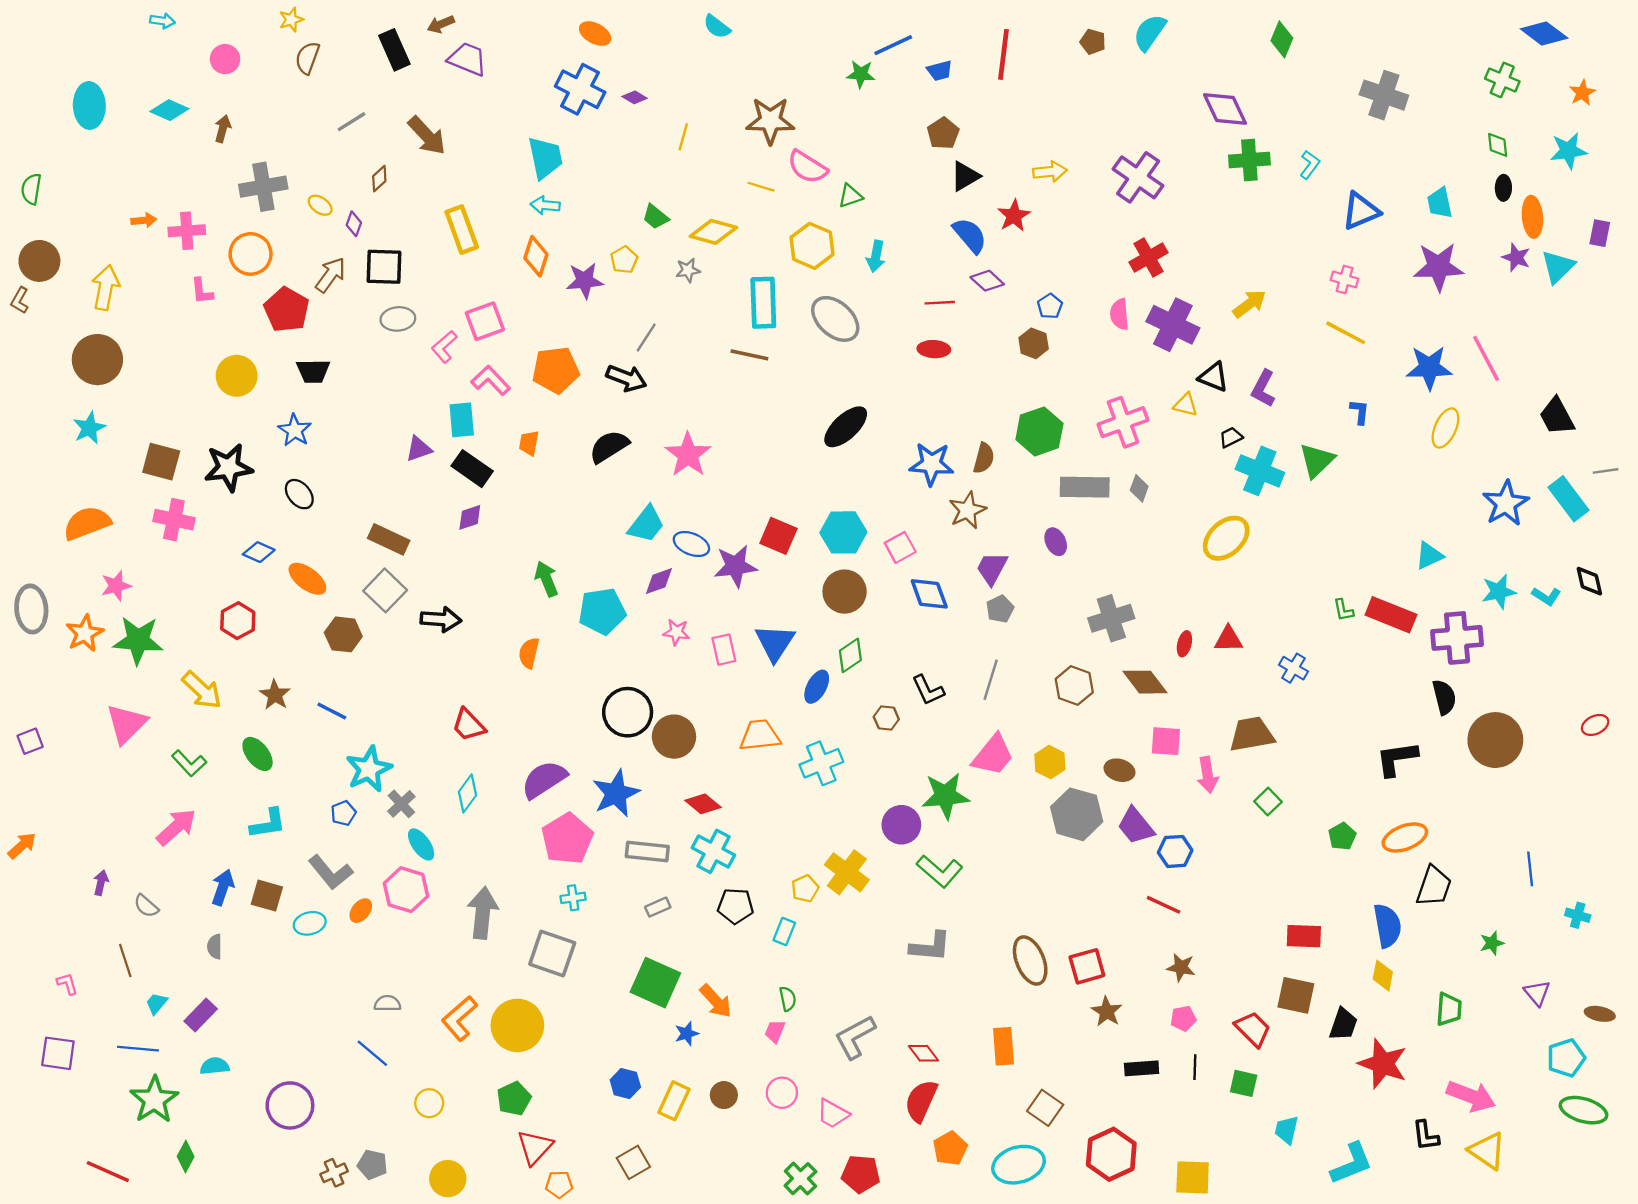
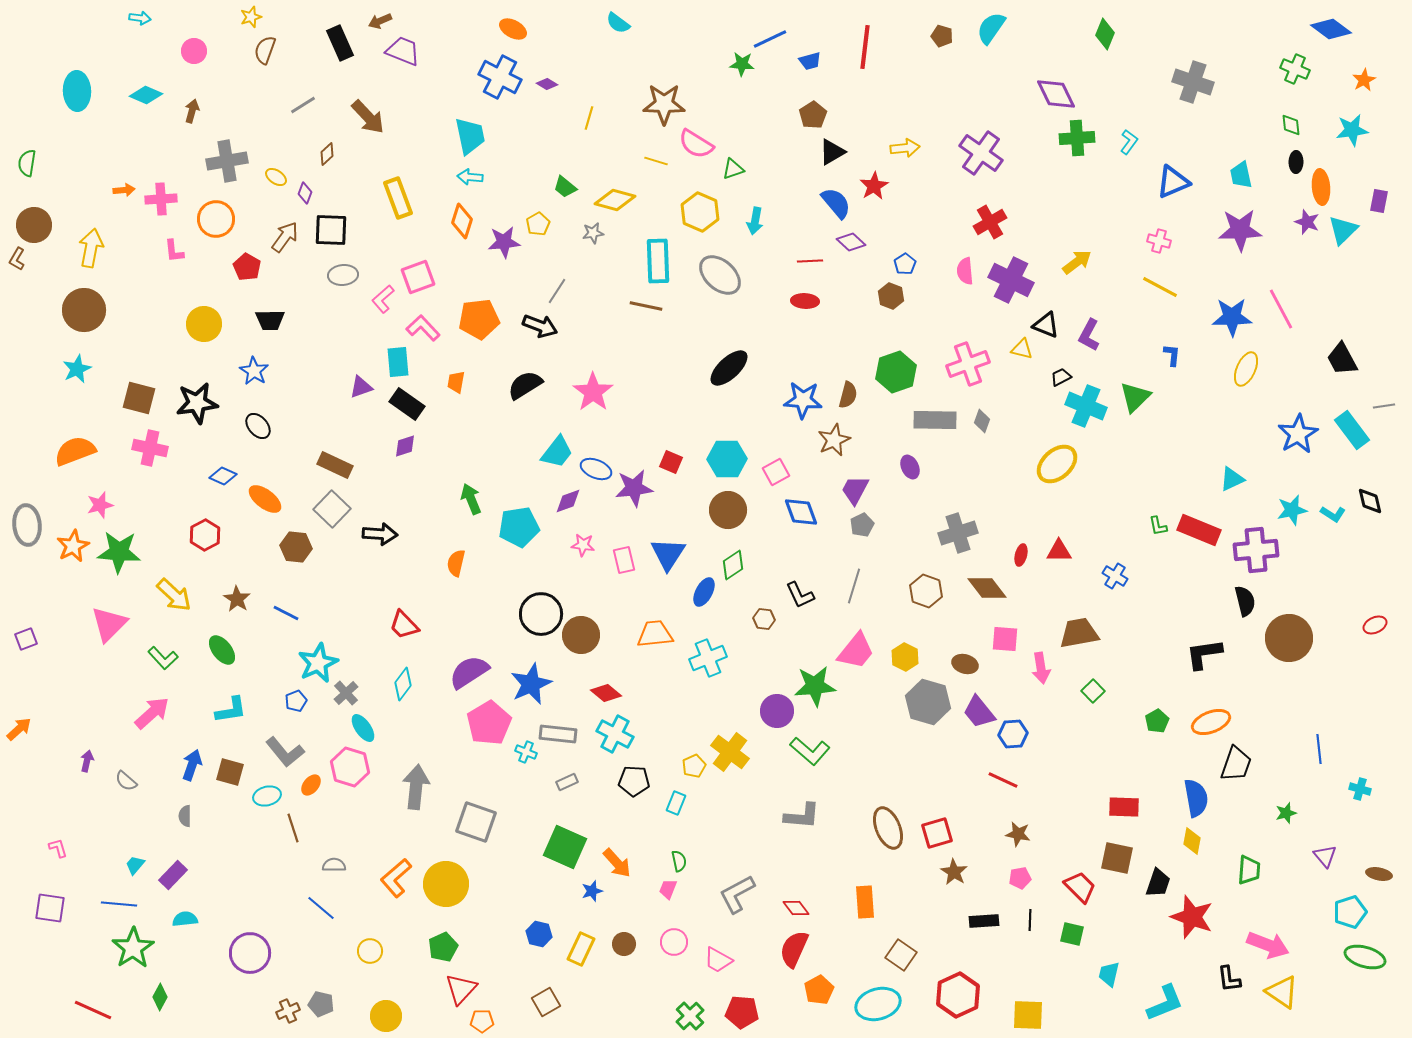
red pentagon: (287, 310) -> (247, 267), size x0.7
red square: (778, 536) -> (671, 462), size x0.7
cyan cross: (573, 898) -> (526, 752), moved, turned 30
brown line: (125, 960) -> (293, 828), moved

